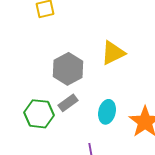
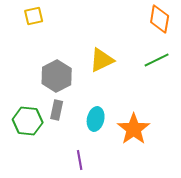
gray rectangle: (68, 103) -> (57, 110), turned -42

